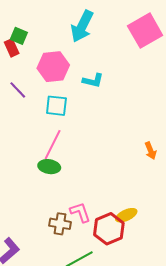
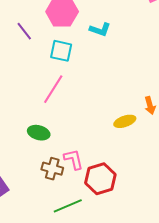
green ellipse: (49, 167) -> (39, 133), moved
yellow ellipse: (126, 215) -> (125, 121), moved

